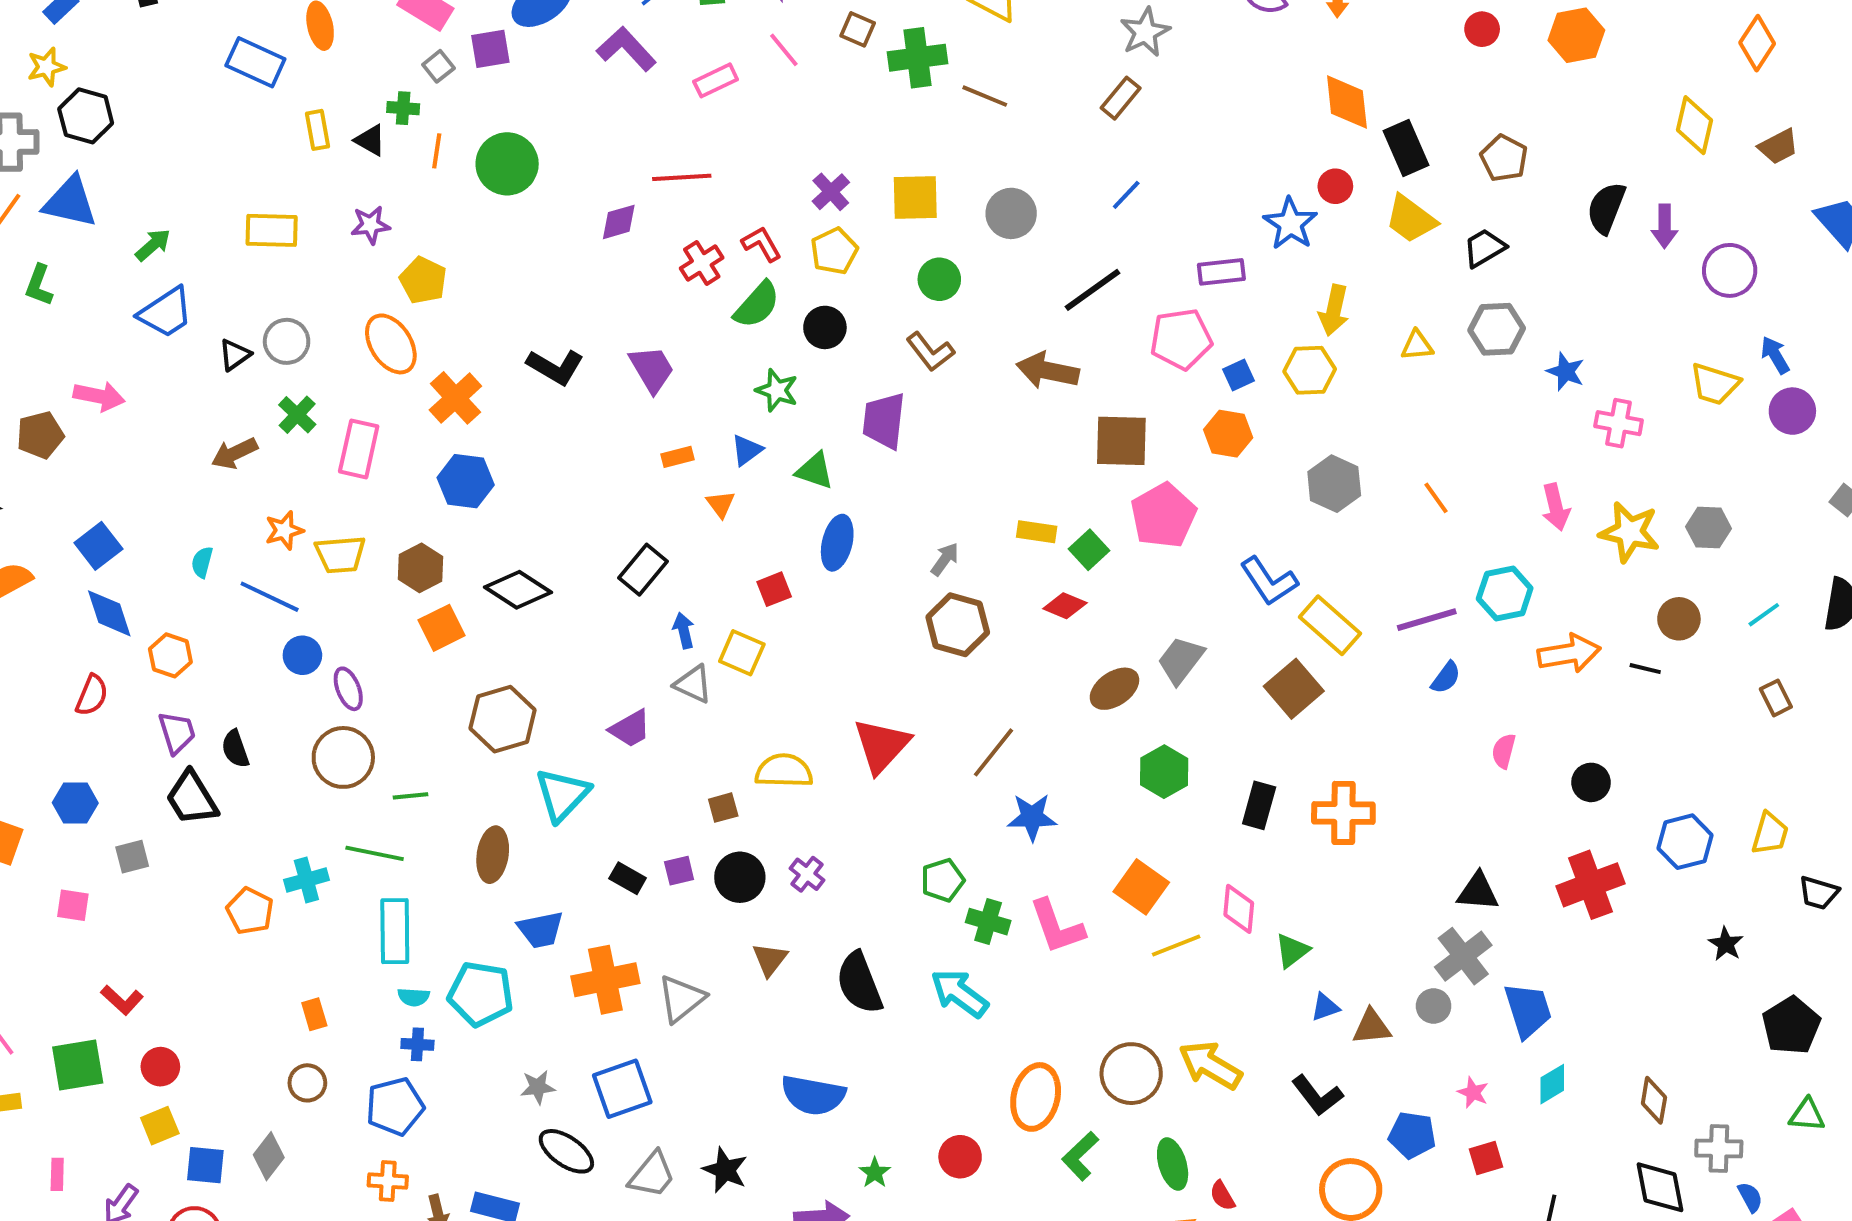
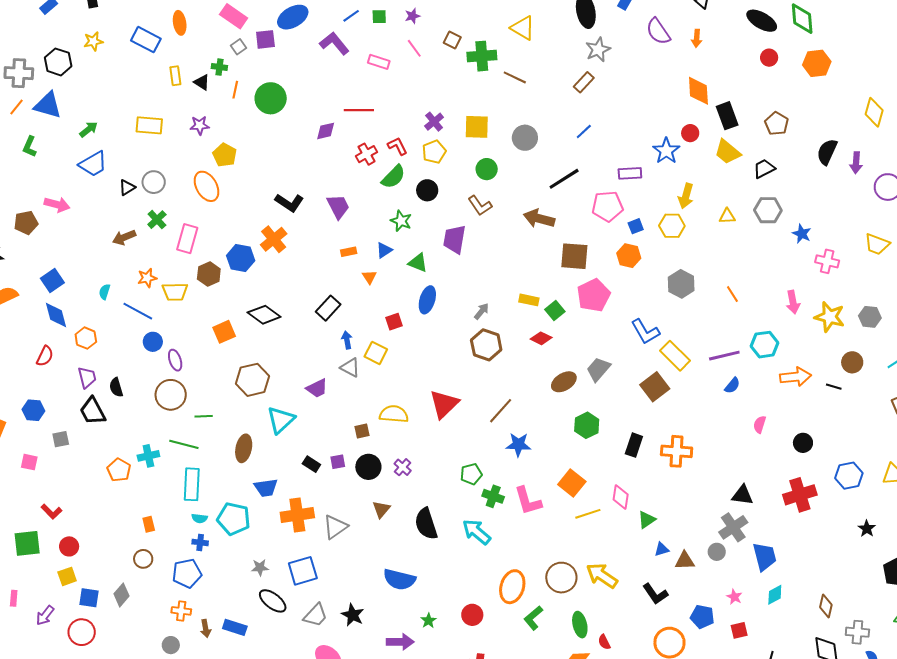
yellow star: (46, 67) -> (93, 41), moved
pink rectangle: (716, 80) -> (379, 62), turned 40
orange cross: (455, 398) -> (274, 239), moved
brown hexagon: (420, 568) -> (209, 274), moved

